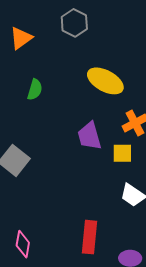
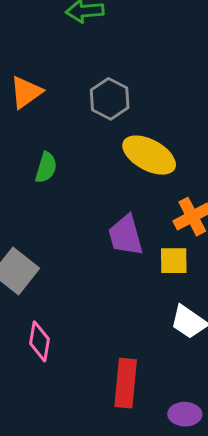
gray hexagon: (74, 23) -> (110, 99), moved
pink diamond: (23, 244) -> (40, 341), moved

